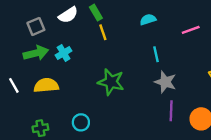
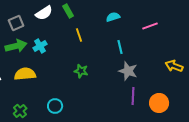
yellow line: (103, 32) -> (79, 35), moved
green star: (111, 82) -> (81, 71), size x0.6
green cross: (40, 128) -> (20, 111), turned -32

